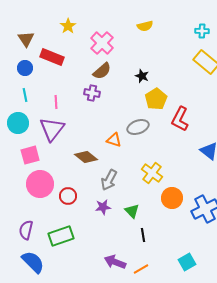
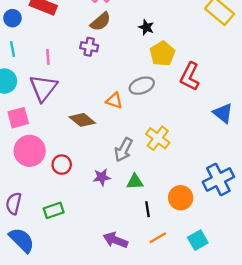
gray arrow: (109, 180) -> (123, 150), moved
orange circle: (172, 198) -> (181, 198), moved
green triangle: (132, 211) -> (135, 182), turned -49
green rectangle: (61, 236) -> (54, 210), size x0.7
orange line: (141, 269) -> (158, 238), moved

